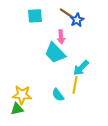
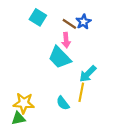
brown line: (66, 13) -> (69, 24), moved
cyan square: (35, 16) -> (38, 17), turned 35

